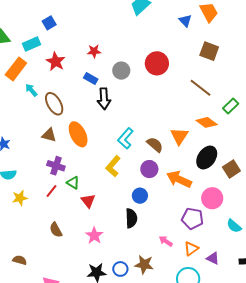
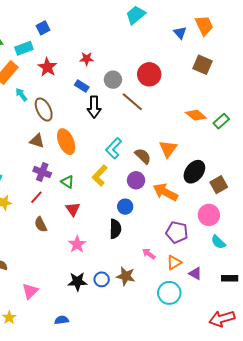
brown line: (200, 88) -> (132, 102), moved
orange diamond: (207, 122) -> (196, 115), moved
green triangle: (73, 183) -> (67, 182), moved
pink circle: (212, 198) -> (209, 215), moved
brown semicircle: (56, 230) -> (41, 224), moved

